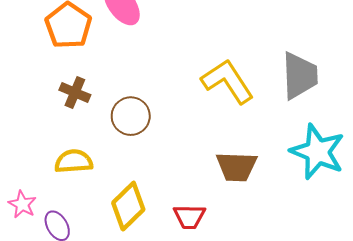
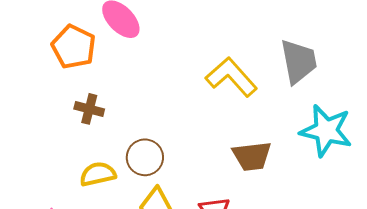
brown circle: (131, 116) -> (145, 157), moved

